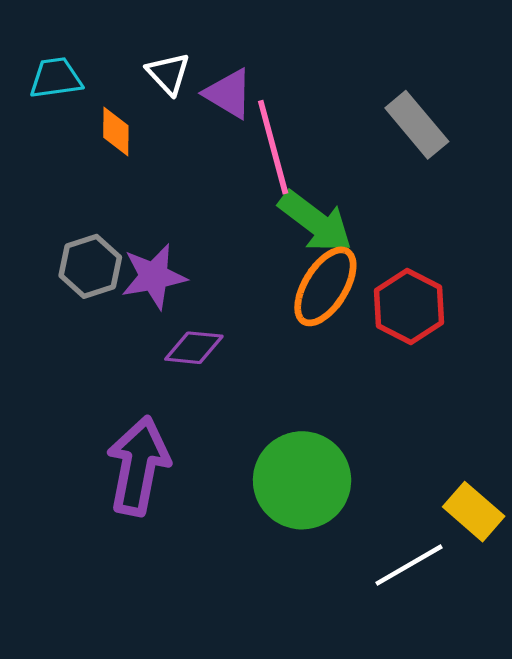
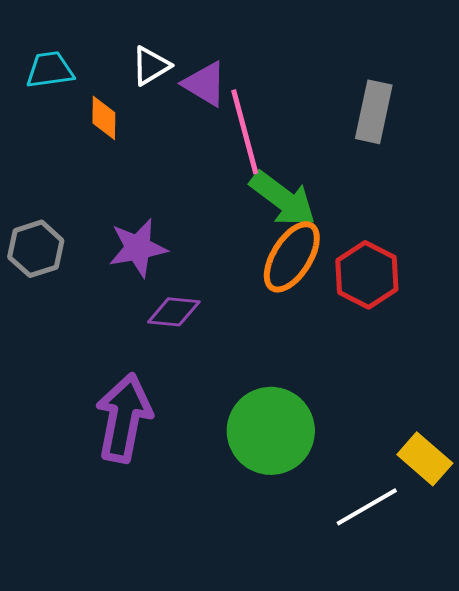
white triangle: (168, 74) -> (151, 66), turned 42
gray rectangle: (417, 125) -> (374, 112), turned 52
gray hexagon: (90, 266) -> (36, 249), moved

